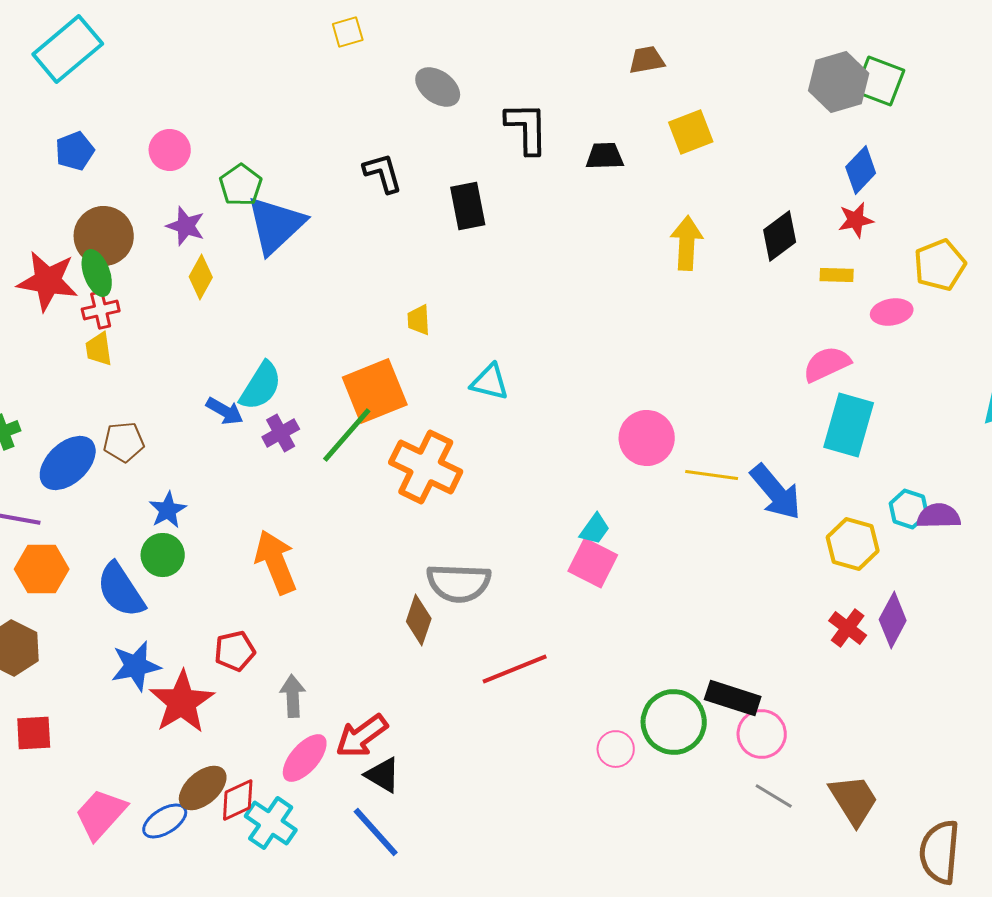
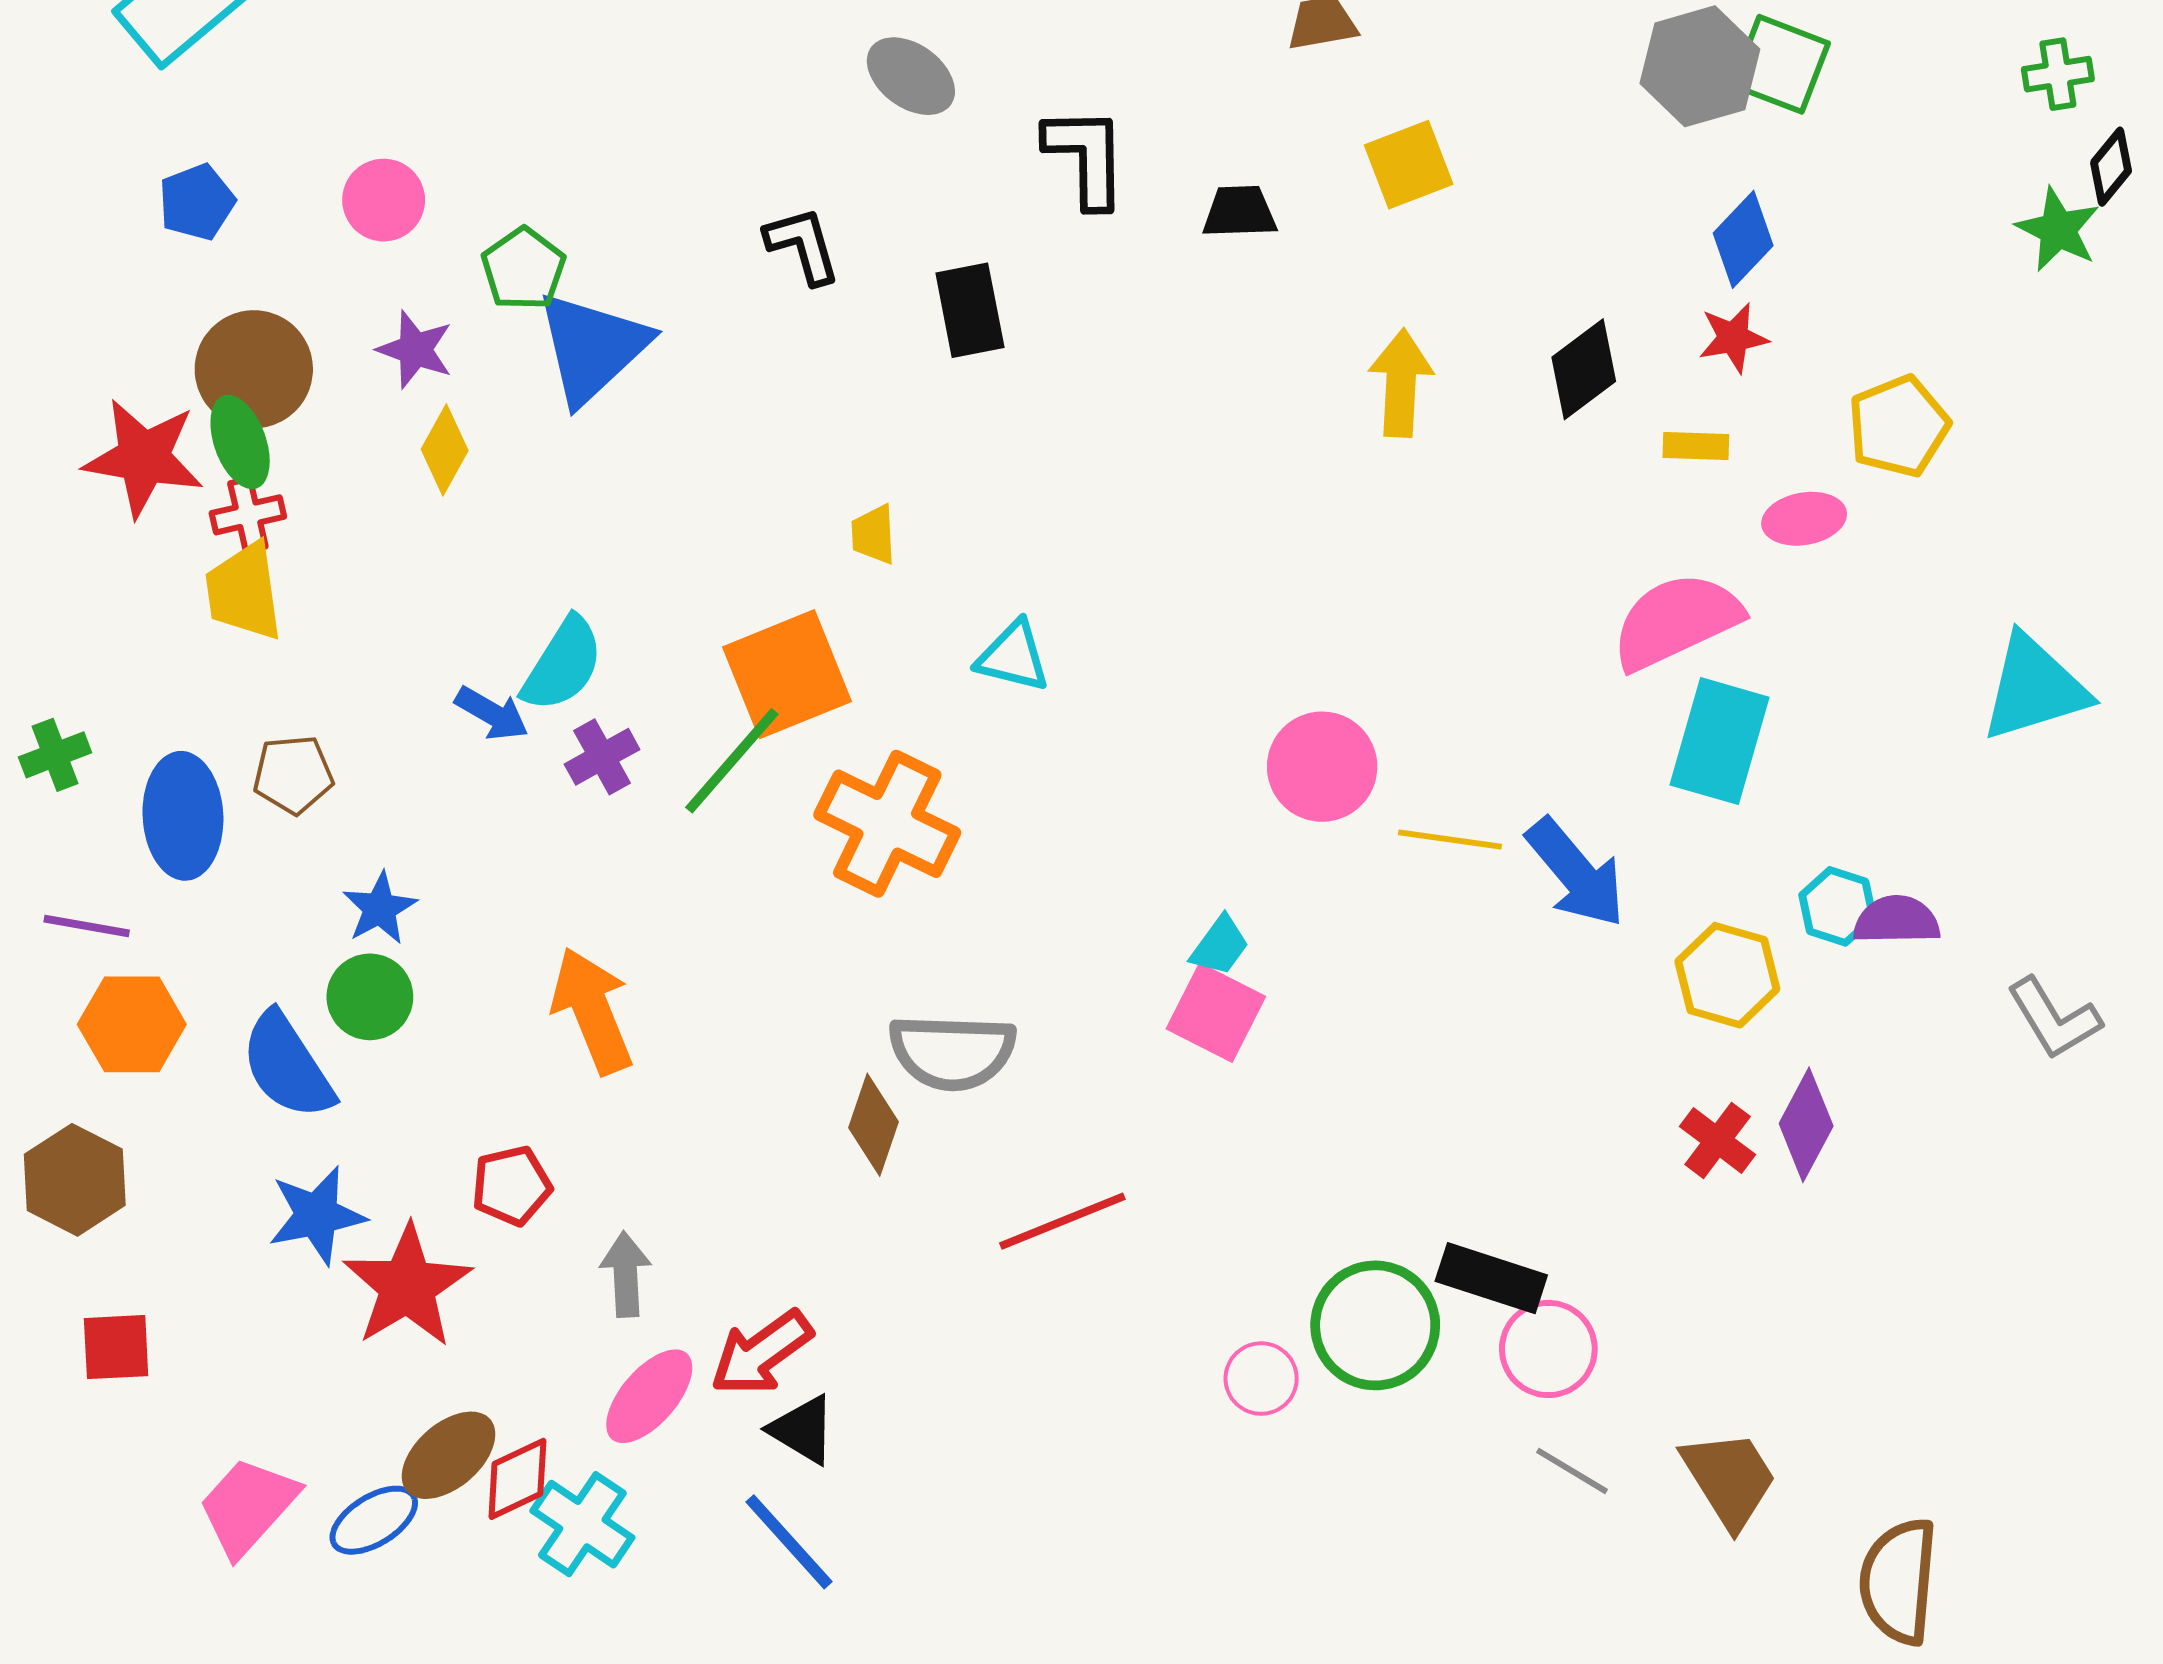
yellow trapezoid: (99, 349) -> (244, 592), size x1.5
pink semicircle: (827, 364) -> (1676, 621), size x1.4
blue ellipse: (68, 463) -> (183, 816), turned -50

